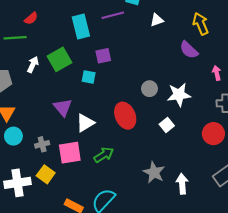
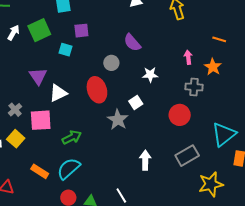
purple semicircle: (189, 50) -> (132, 43), moved
gray circle: (150, 89) -> (111, 63), moved
white star: (179, 95) -> (150, 75), size x0.7
gray cross: (42, 144) -> (15, 110), turned -32
green arrow: (104, 155) -> (72, 137), moved
gray star: (154, 172) -> (118, 120), moved

